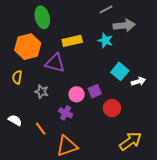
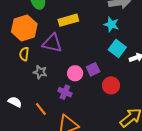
cyan star: (105, 41) -> (111, 24), moved
yellow semicircle: (17, 77) -> (24, 54), moved

